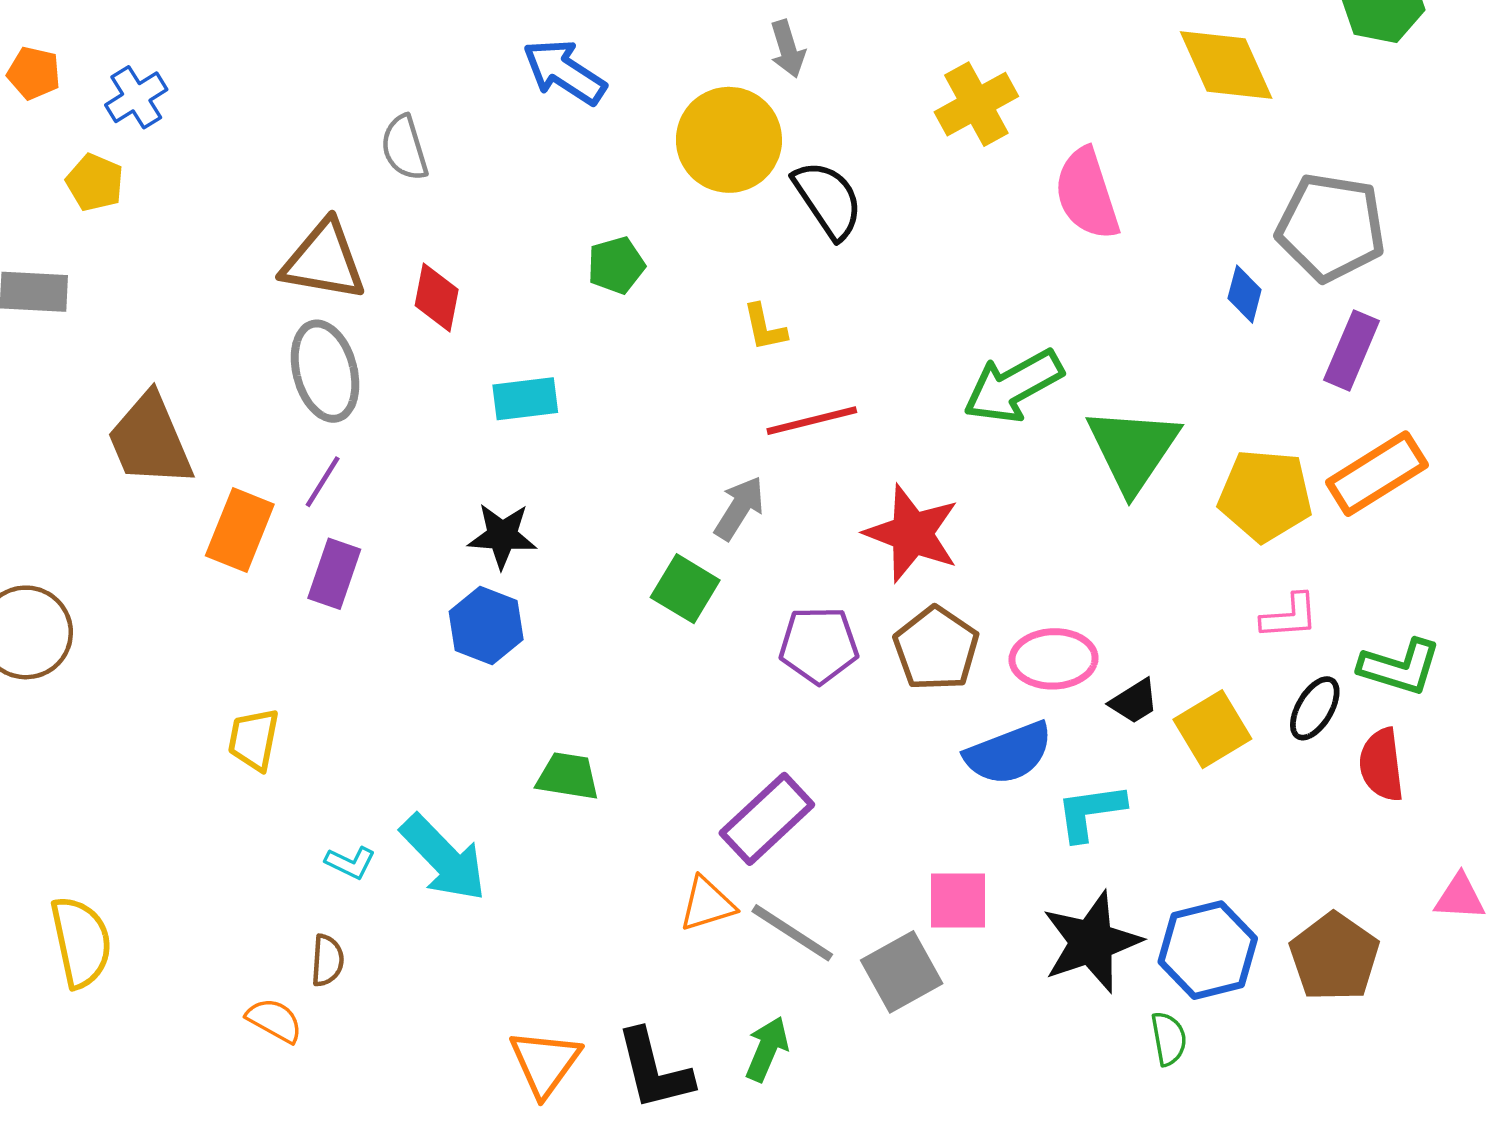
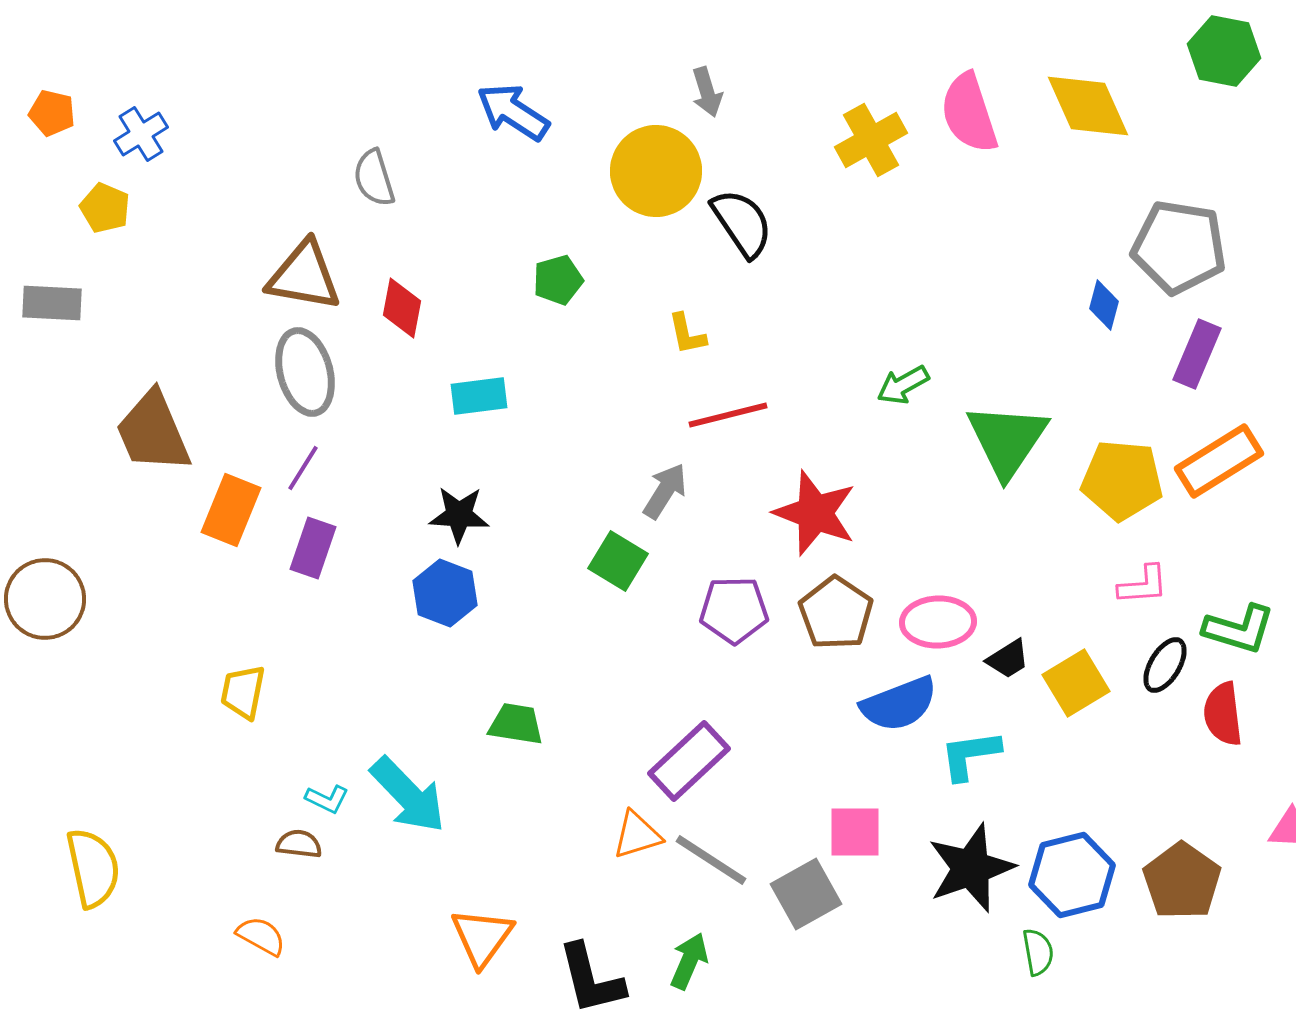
pink semicircle: (1087, 194) -> (969, 113), moved
green arrow: (1013, 386) -> (903, 385), size x0.6
brown semicircle: (327, 960) -> (299, 844), moved, turned -87
orange triangle: (545, 1063) -> (482, 937), moved

